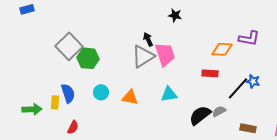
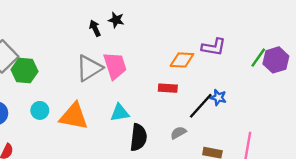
black star: (175, 15) -> (116, 20), moved
black arrow: (148, 39) -> (95, 28), moved
orange triangle: (130, 97) -> (74, 116), size x1.5
black semicircle: (200, 115) -> (138, 137), moved, turned 135

